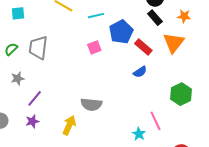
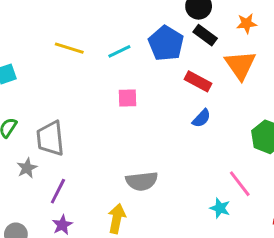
blue pentagon: (121, 32) -> (166, 43), moved
pink square: (94, 47) -> (127, 98), turned 32
gray trapezoid: (38, 48) -> (50, 138), moved

